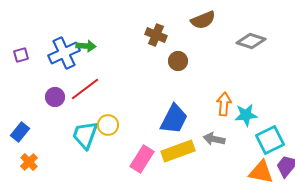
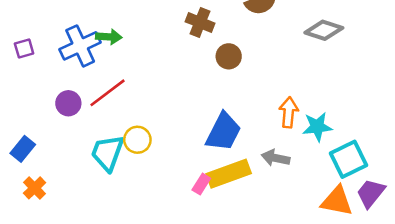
pink rectangle: (142, 159) -> (201, 184), moved, size x0.6

